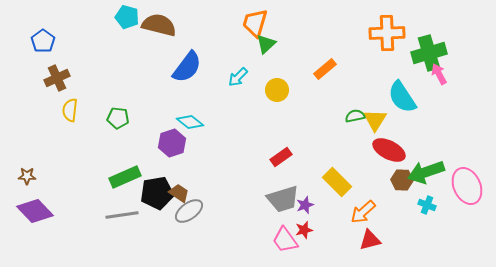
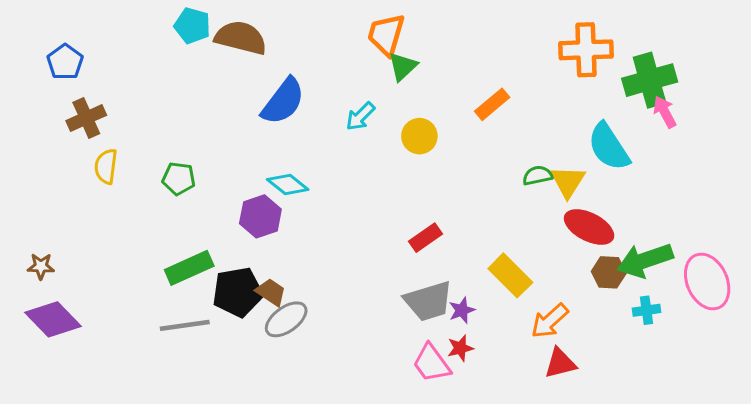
cyan cross: (427, 205) -> (647, 310), turned -30

